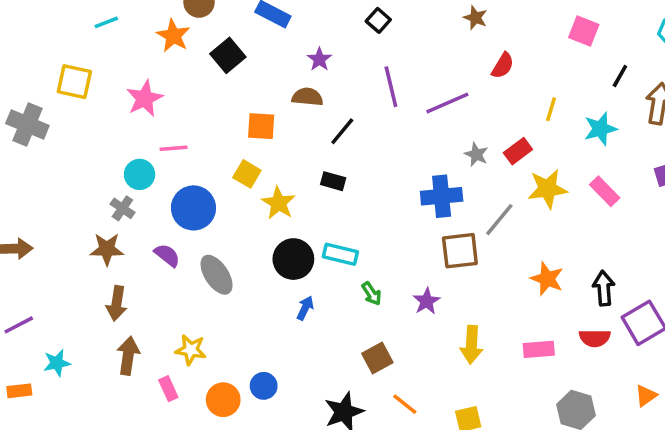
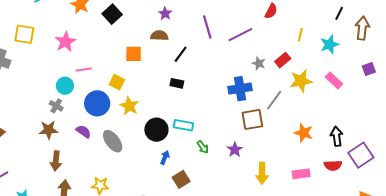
yellow square: (247, 174) -> (117, 82), moved
yellow star: (279, 203) -> (129, 106), moved
brown square: (377, 358) -> (181, 179), moved

